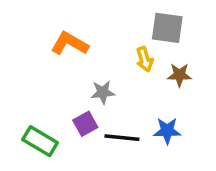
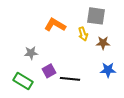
orange L-shape: (70, 44) -> (55, 25), moved
gray star: (103, 92) -> (31, 53), moved
blue star: (167, 131) -> (108, 70), moved

